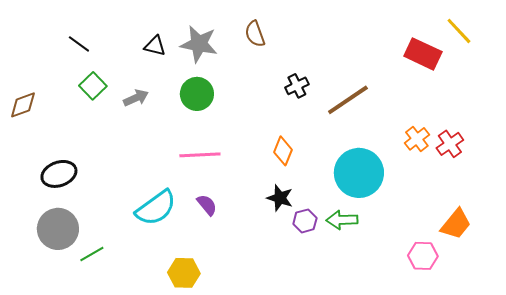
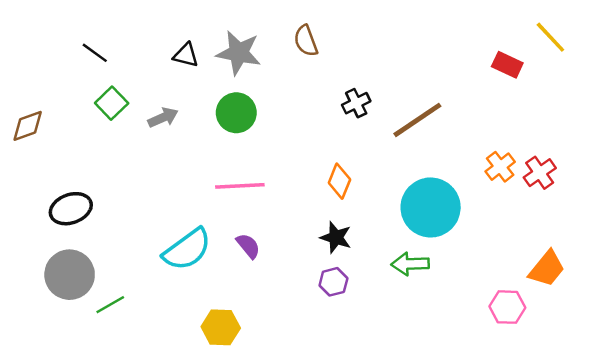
red rectangle: (423, 54) -> (507, 65), size x0.7
purple hexagon: (305, 221) -> (333, 282), moved

